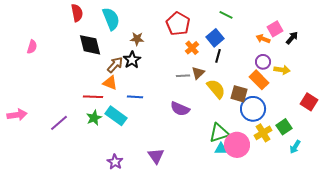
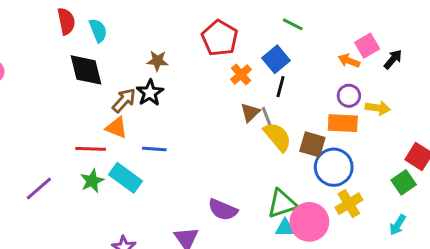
cyan semicircle: (111, 19) -> (98, 30), moved, size x0.7
gray line: (183, 76) -> (267, 117), moved, turned 72
orange rectangle: (259, 80) -> (343, 123), turned -42
purple semicircle: (180, 109) -> (223, 210), moved
green square: (284, 127) -> (404, 182), moved

